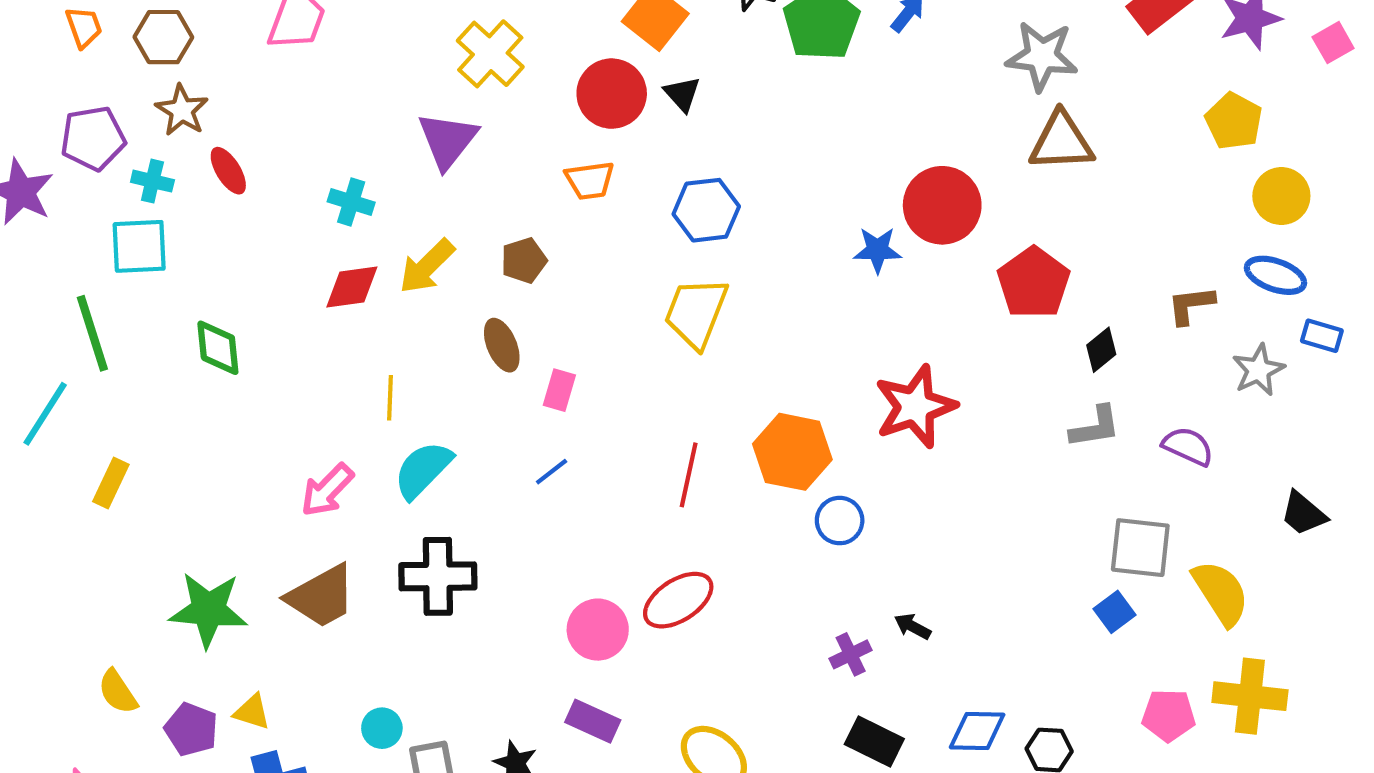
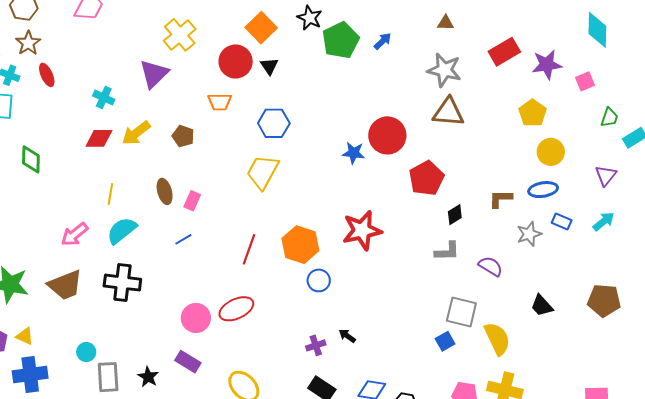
brown pentagon: (524, 260) -> (183, 136), turned 30
blue ellipse: (1275, 275) -> (543, 190), turned -36
brown ellipse: (502, 345) -> (165, 191), moved

